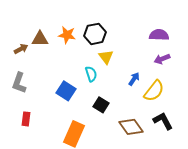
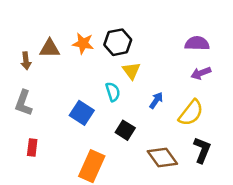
brown arrow: (21, 49) -> (26, 61), turned 112
blue arrow: (134, 79) -> (156, 100), moved
black L-shape: (163, 121) -> (202, 150), turned 50

